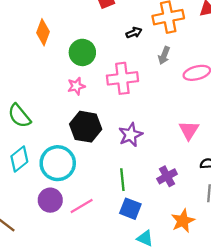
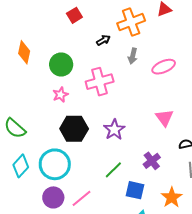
green line: (122, 180) -> (113, 170), turned 60
blue square: (130, 209) -> (135, 190), moved

